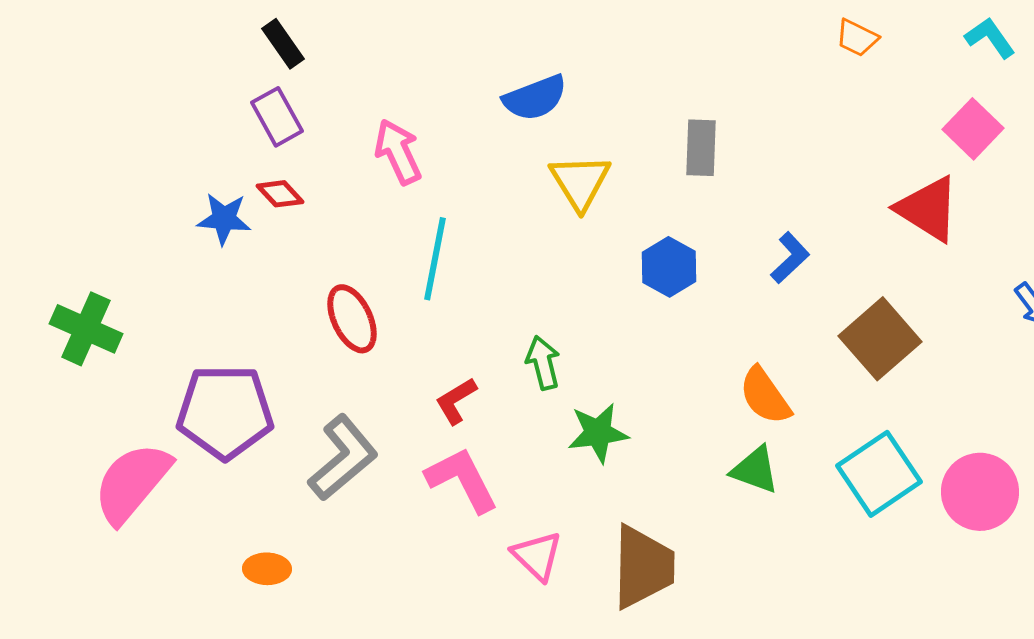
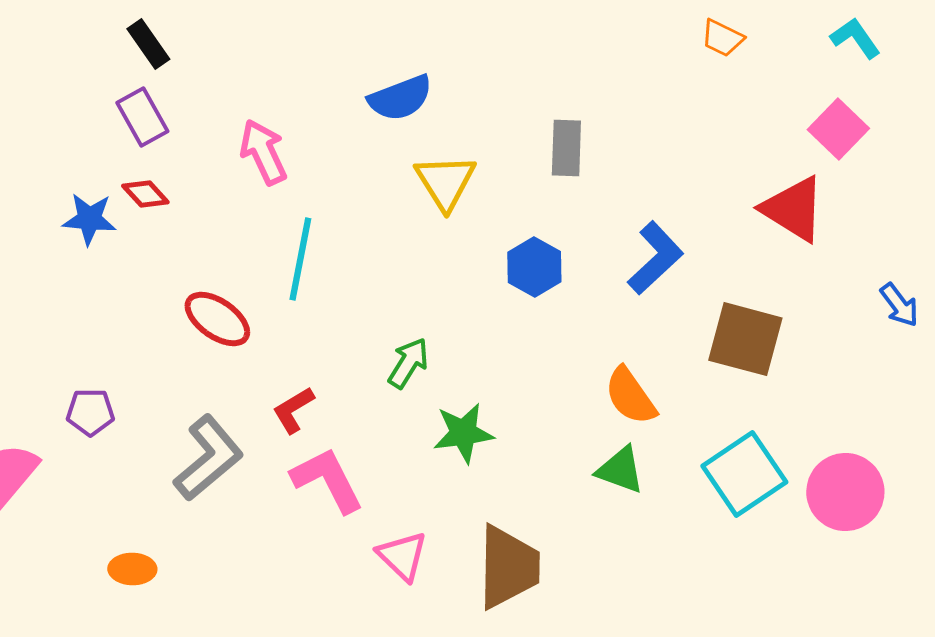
blue L-shape: (790, 258) -> (655, 258), size x1.4
red ellipse: (352, 319) -> (217, 319), turned -30
brown square: (880, 339) -> (745, 339), turned -34
green arrow: (543, 363) -> (408, 363), turned 46
red L-shape: (456, 401) -> (293, 410), moved
purple pentagon: (225, 412) -> (90, 412), size x0.5

